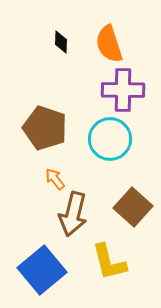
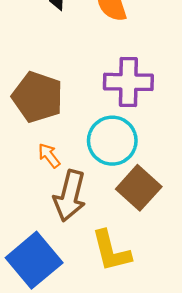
purple cross: (123, 90) -> (128, 82), moved
cyan circle: (110, 139) -> (112, 141), moved

